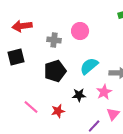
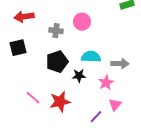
cyan semicircle: (89, 66) -> (91, 57), turned 42
black star: (79, 95) -> (79, 76), moved
red star: (58, 111) -> (60, 102), size x1.5

